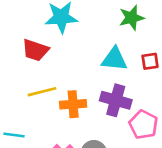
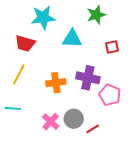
cyan triangle: (114, 59) -> (72, 39), moved
yellow line: (42, 92) -> (19, 74), moved, turned -45

